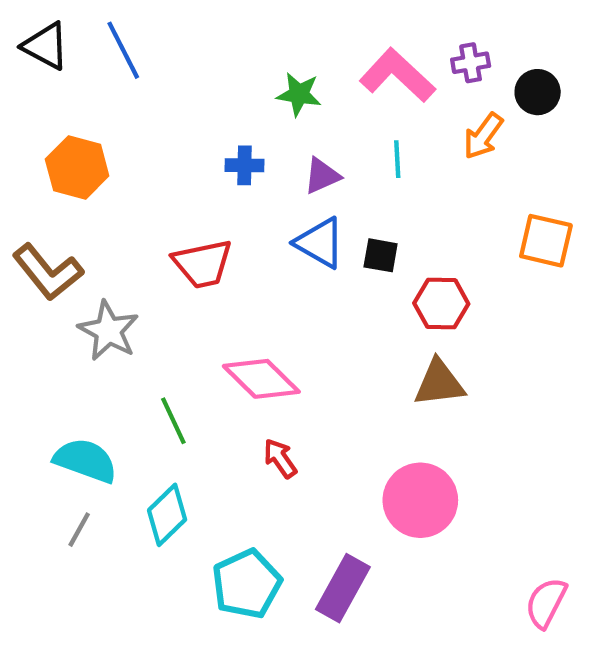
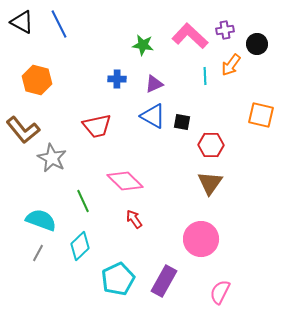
cyan line: (397, 159) -> (205, 76), moved
brown triangle: (439, 383) -> (210, 183), turned -48
pink semicircle: (546, 603) -> (220, 292), moved

